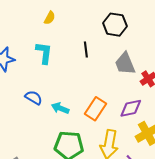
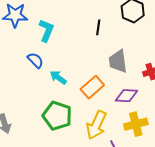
cyan L-shape: (44, 53) -> (46, 30), moved
gray trapezoid: (125, 64) -> (118, 61), moved

